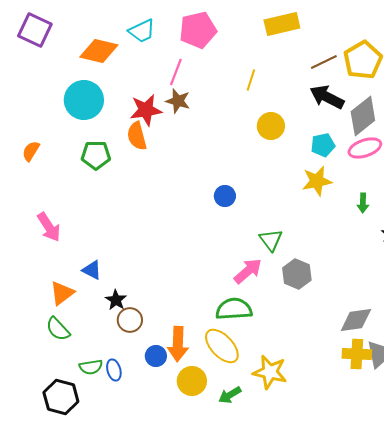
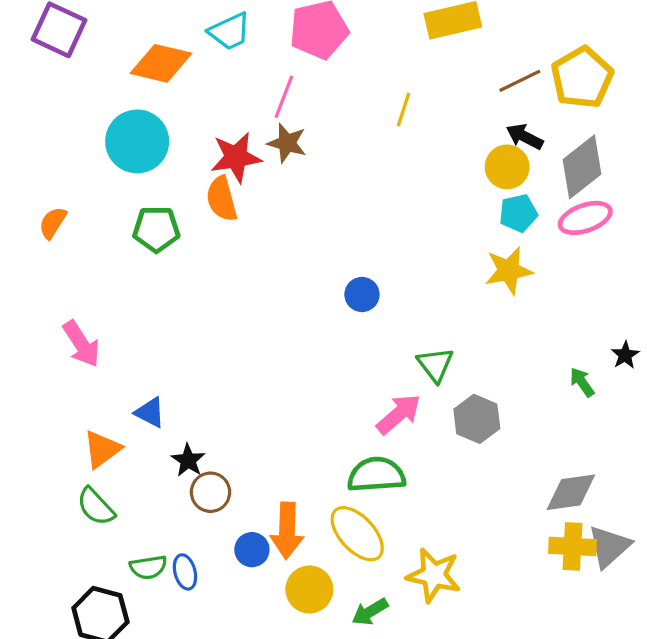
black arrow: (327, 97) -> (525, 137), size x0.7
yellow circle: (271, 126) -> (507, 167), moved
green arrow: (363, 203) -> (582, 382), moved, turned 144

